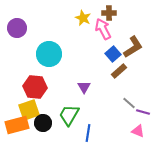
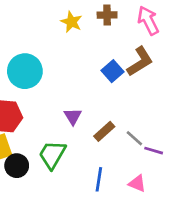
pink arrow: (103, 29) -> (148, 20), moved
brown rectangle: (119, 71) -> (104, 131), moved
pink triangle: (138, 131) -> (137, 183), moved
blue line: (88, 133) -> (99, 179), moved

